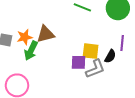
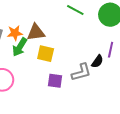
yellow square: (91, 51) -> (46, 54), moved
purple square: (79, 62) -> (55, 81), moved

